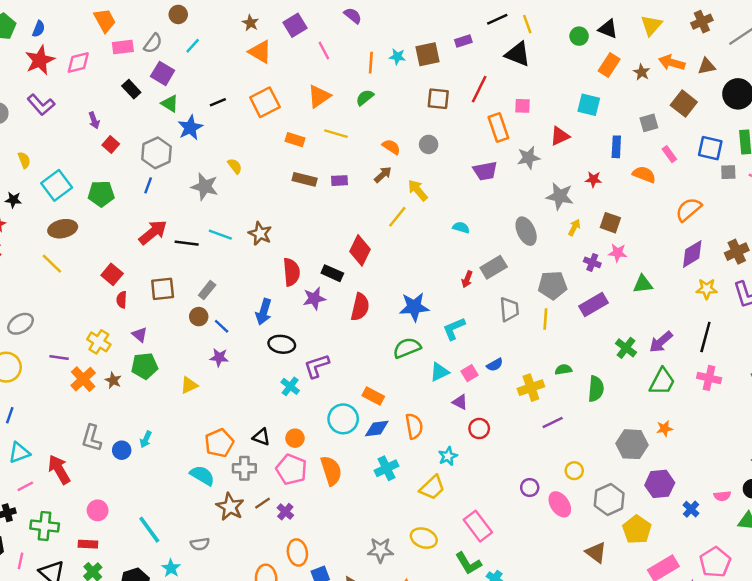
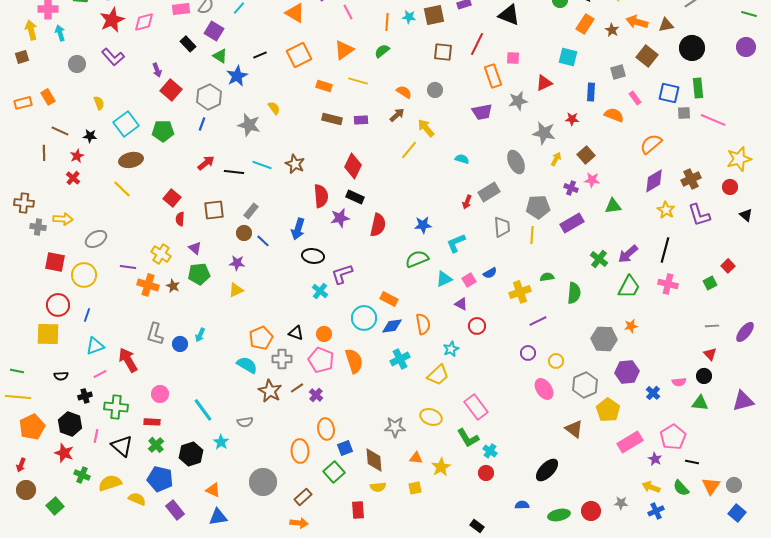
red square: (111, 144) -> (171, 90), size x1.5
brown square: (610, 223) -> (586, 155), turned 30
red arrow: (153, 232) -> (206, 163), size x0.7
red diamond: (360, 250) -> (353, 166), moved
yellow star: (707, 289) -> (666, 210), turned 30
blue star: (414, 307) -> (423, 225), size x0.7
purple star: (219, 357) -> (237, 263), moved
orange cross: (83, 379) -> (148, 285), turned -30
purple circle: (530, 487) -> (528, 353), moved

